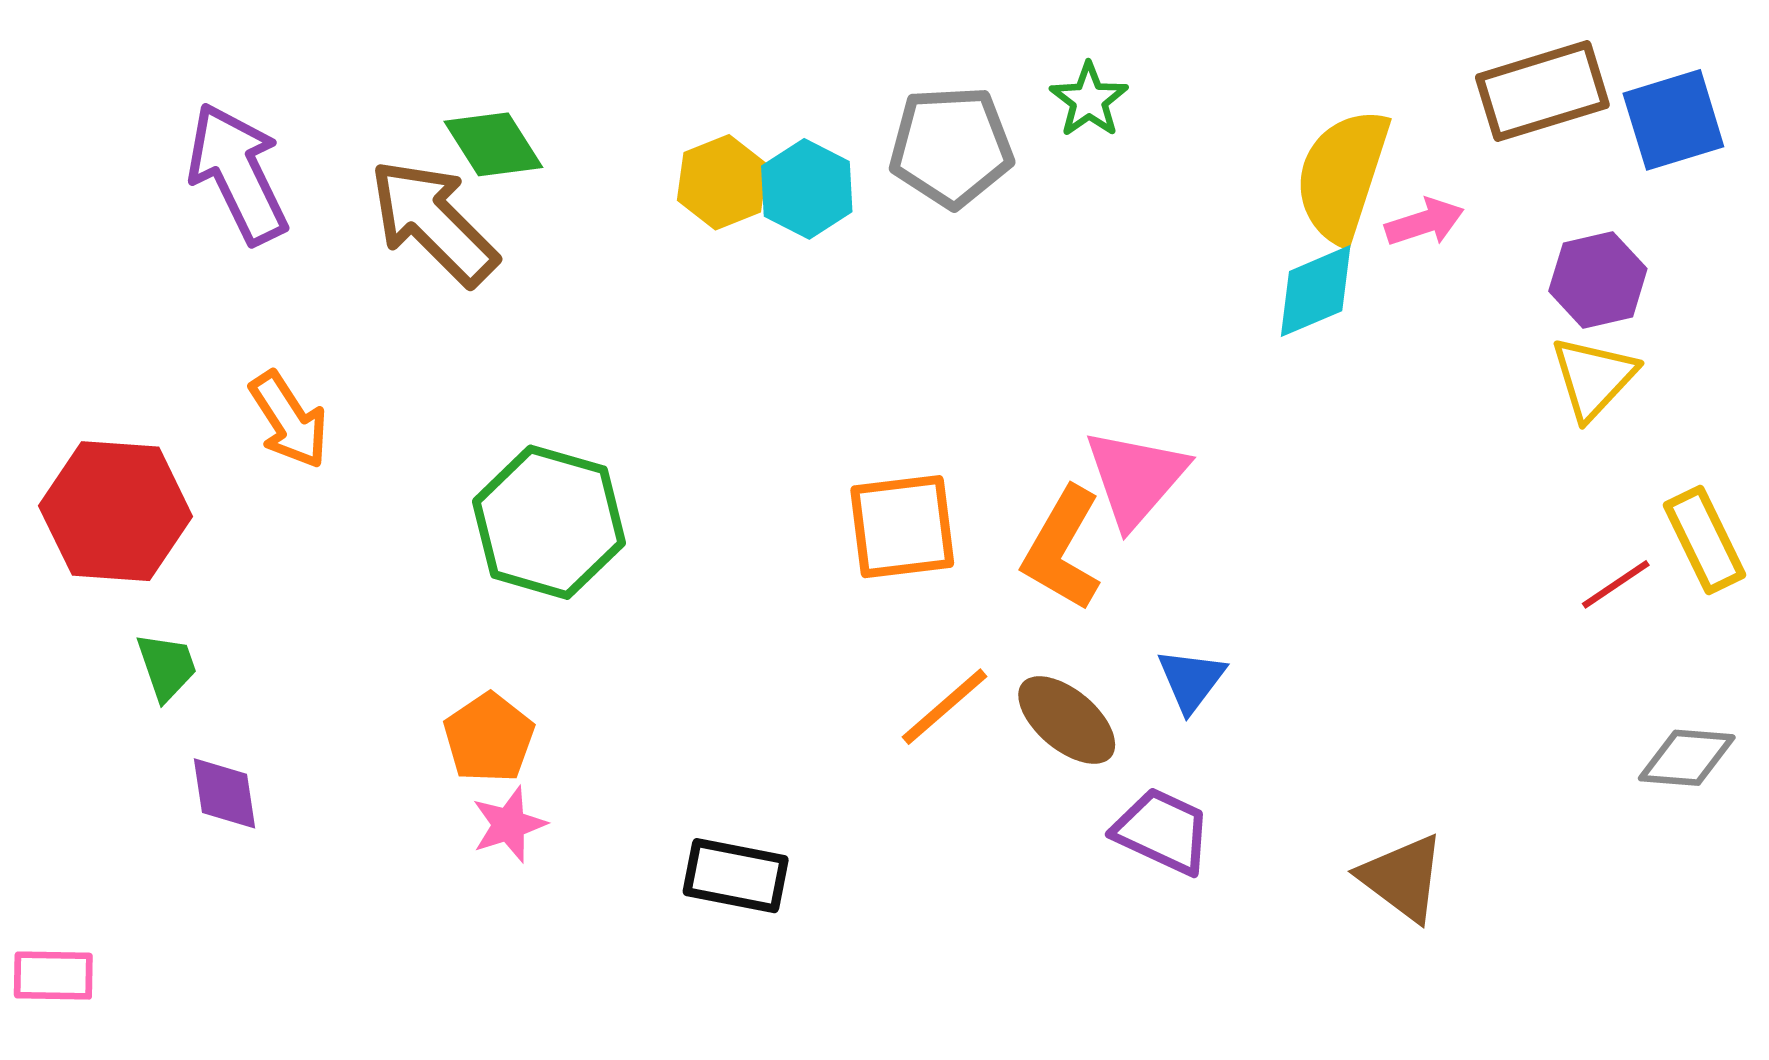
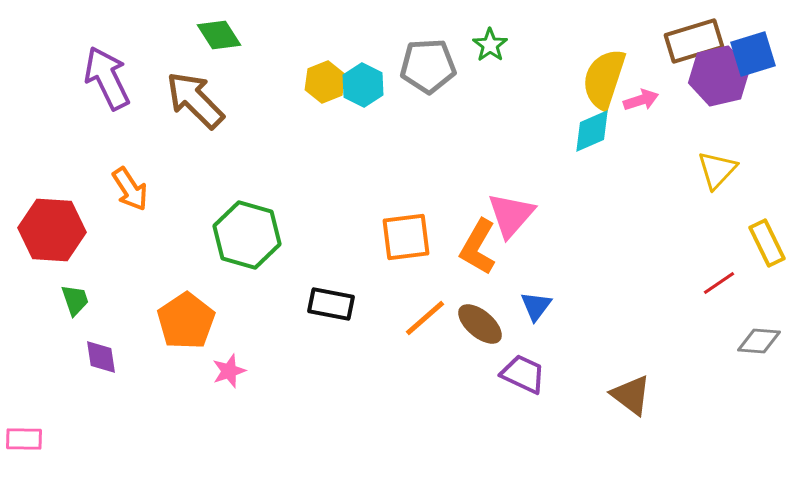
green diamond: (493, 144) -> (219, 35), moved
purple hexagon: (1598, 280) -> (719, 76), moved, size x1.4
red line: (1616, 584) -> (719, 283), moved
orange pentagon: (489, 738) -> (186, 321), moved, size x1.4
black rectangle: (736, 876) -> (331, 304), moved

